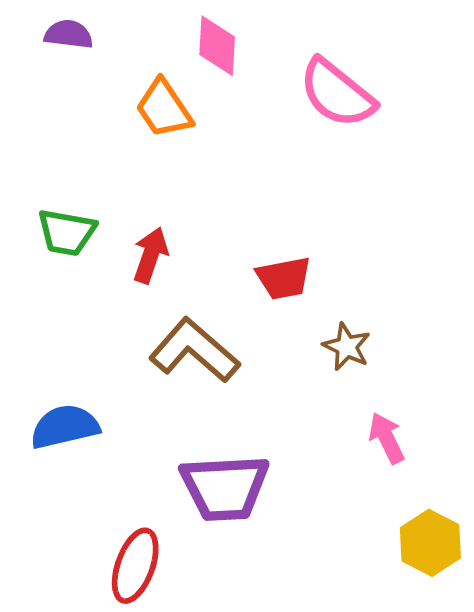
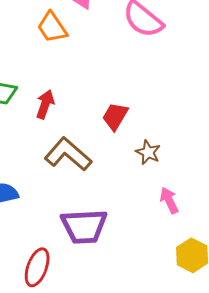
red trapezoid: (284, 278) -> (115, 116), turned 132

